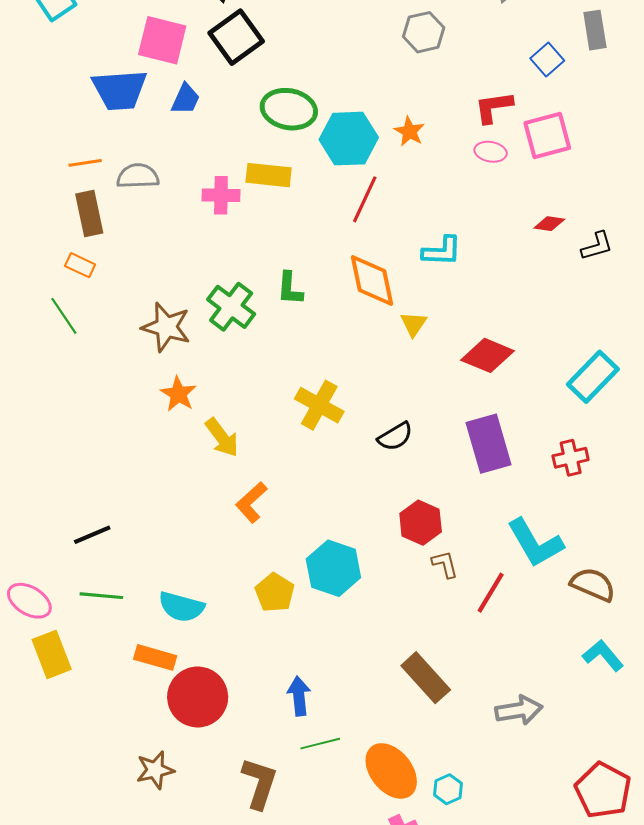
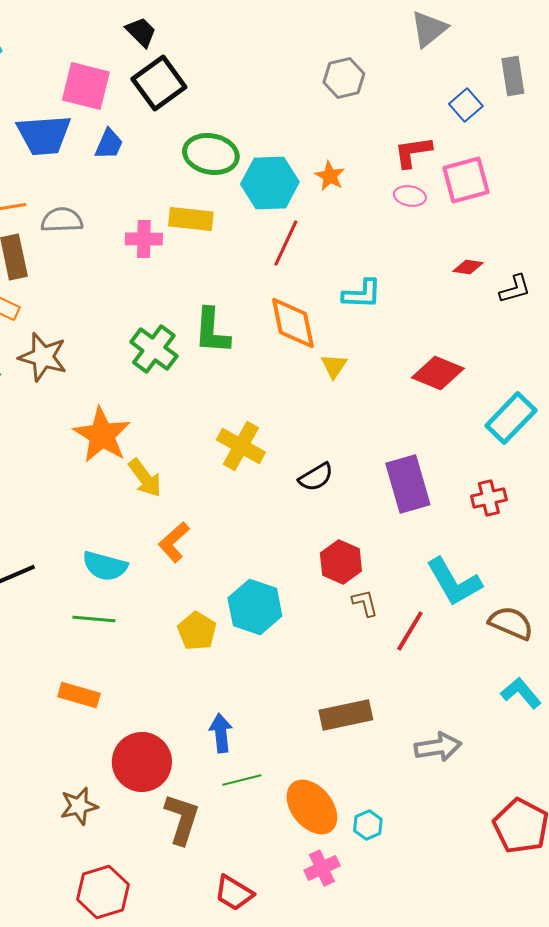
green L-shape: (290, 289) -> (212, 331), size x1.4
brown star: (166, 327) -> (43, 357), moved
red diamond: (487, 355) -> (438, 373), moved
orange star: (178, 394) -> (102, 435), size x1.6
green line: (101, 596) -> (94, 619), moved
cyan semicircle: (181, 607) -> (105, 566), moved
brown rectangle: (426, 678) -> (346, 715), turned -60
red circle: (198, 697) -> (142, 762), moved

